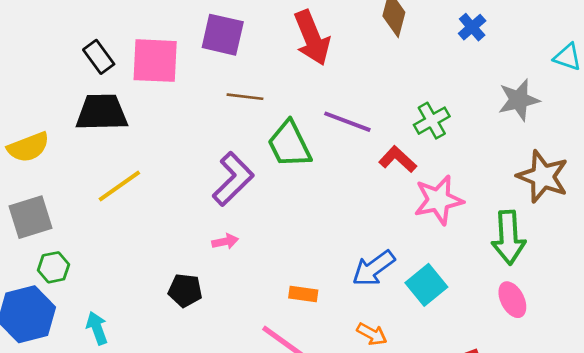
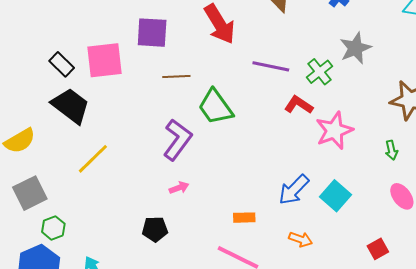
gray star: (519, 100) -> (355, 48), moved
black trapezoid: (102, 112) -> (71, 106), turned 48
purple line: (347, 122) -> (271, 66), moved
green arrow: (508, 238) -> (391, 150), size x0.5

